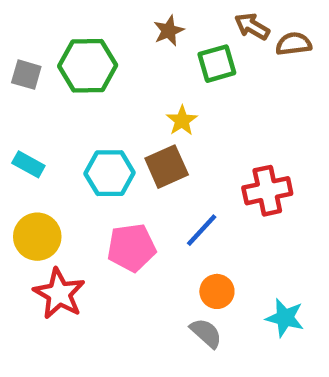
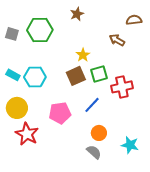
brown arrow: (252, 26) -> (117, 40), moved
green square: (217, 64) -> (99, 74), moved
cyan hexagon: (110, 173) -> (35, 77), moved

